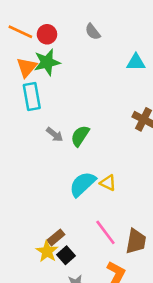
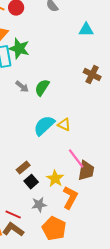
green star: (47, 62) -> (19, 49), moved, turned 30
pink line: (105, 232) -> (76, 159), moved
yellow star: (47, 251) -> (55, 179), moved

